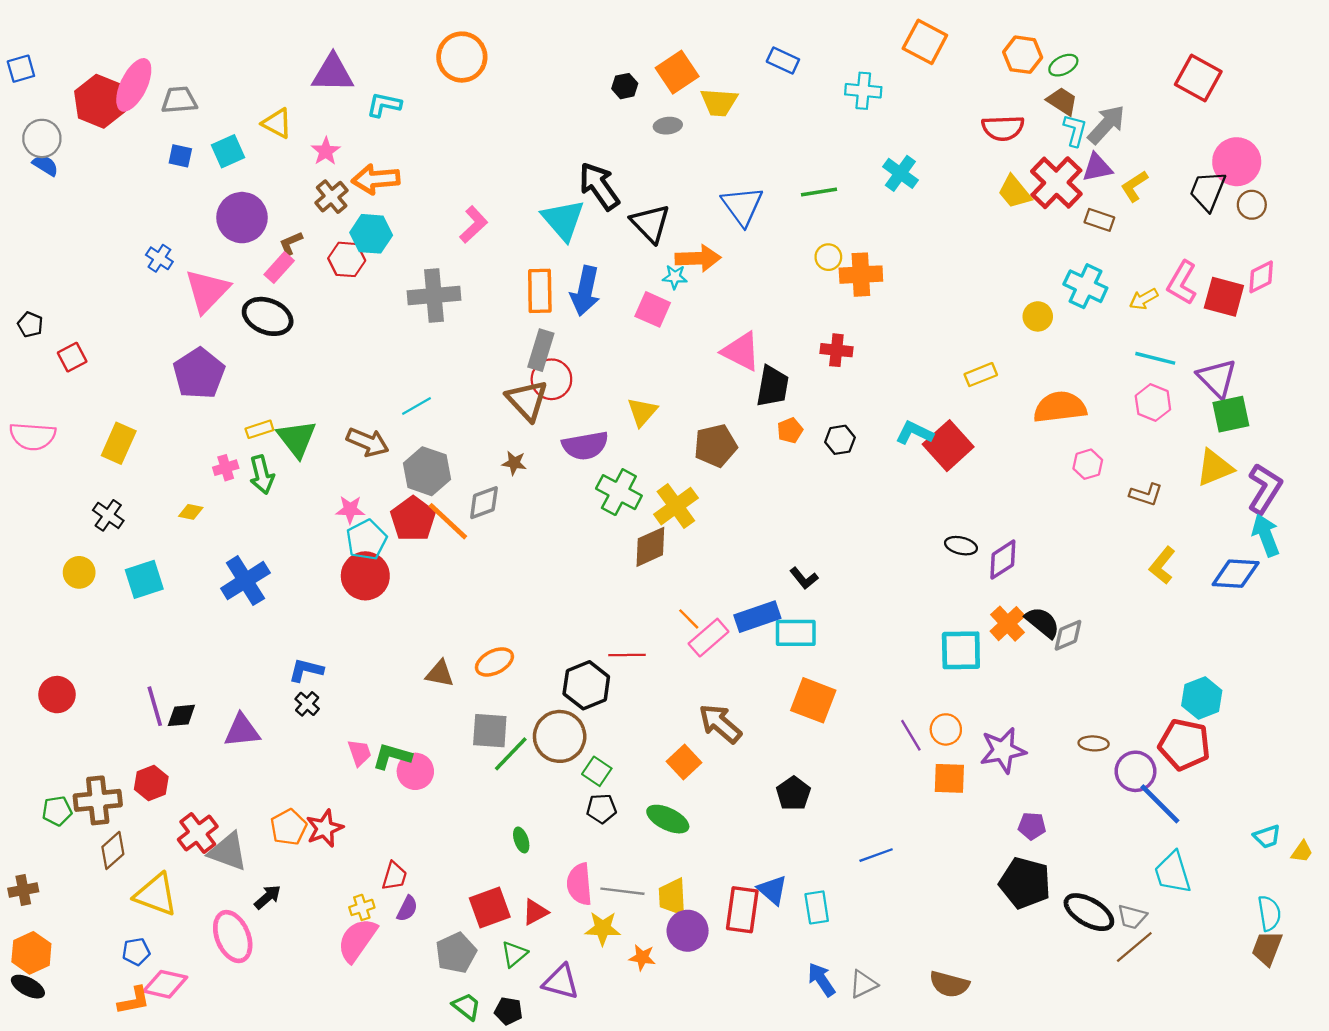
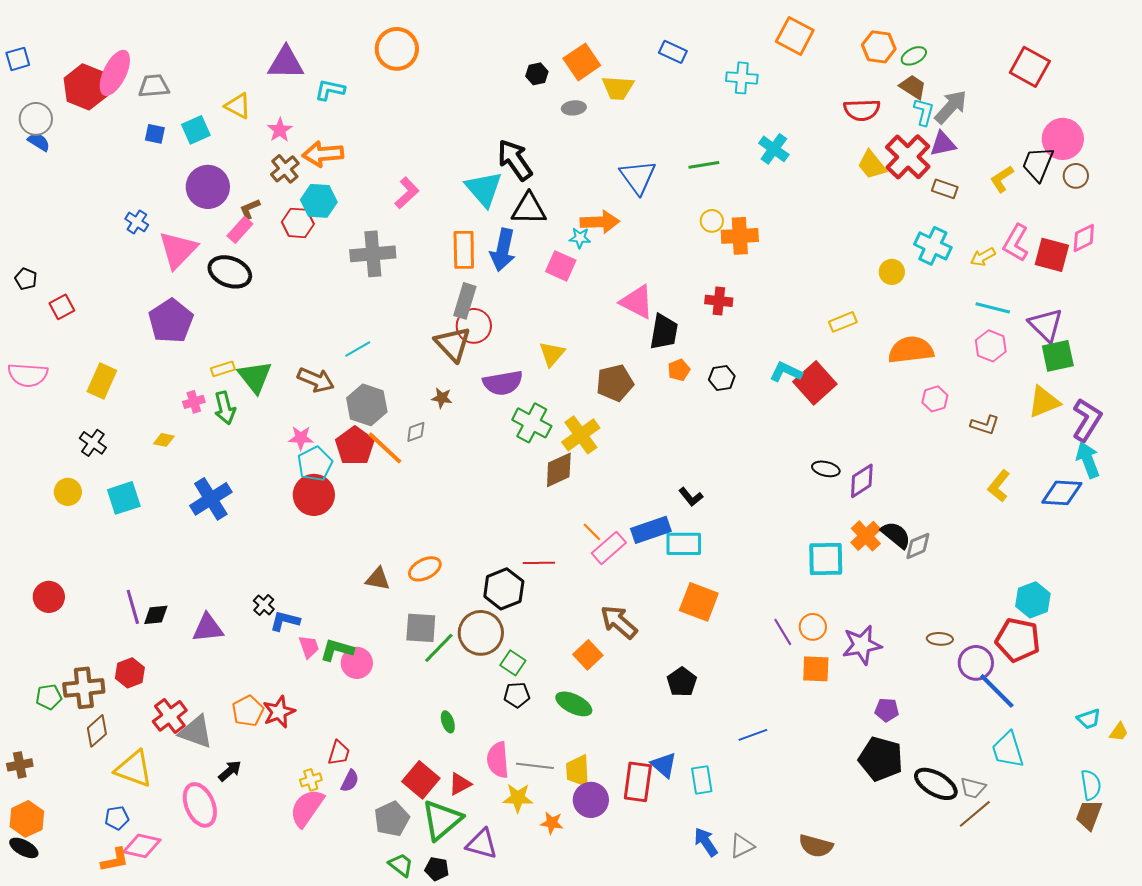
yellow L-shape: (1134, 186) -> (1002, 179), moved
black triangle: (650, 223) -> (529, 209), moved, turned -45
gray diamond: (484, 503) -> (416, 432), size x0.7
blue L-shape: (306, 670) -> (285, 621), moved
red square: (490, 907) -> (421, 780), turned -30
green triangle: (514, 954) -> (442, 820), size x1.8

